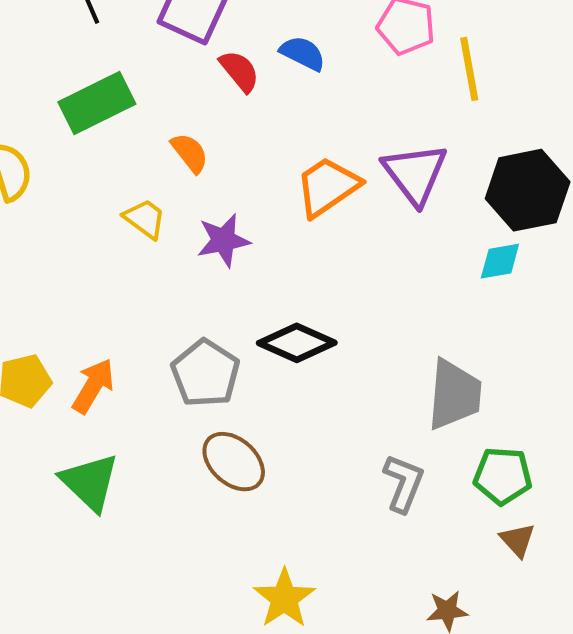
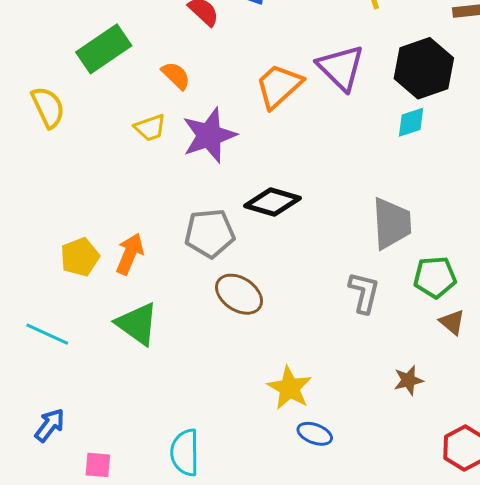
yellow trapezoid: (145, 219) -> (150, 128), turned 132
purple star: (223, 240) -> (209, 135), size x1.4
gray pentagon: (205, 373) -> (210, 233), turned -30

